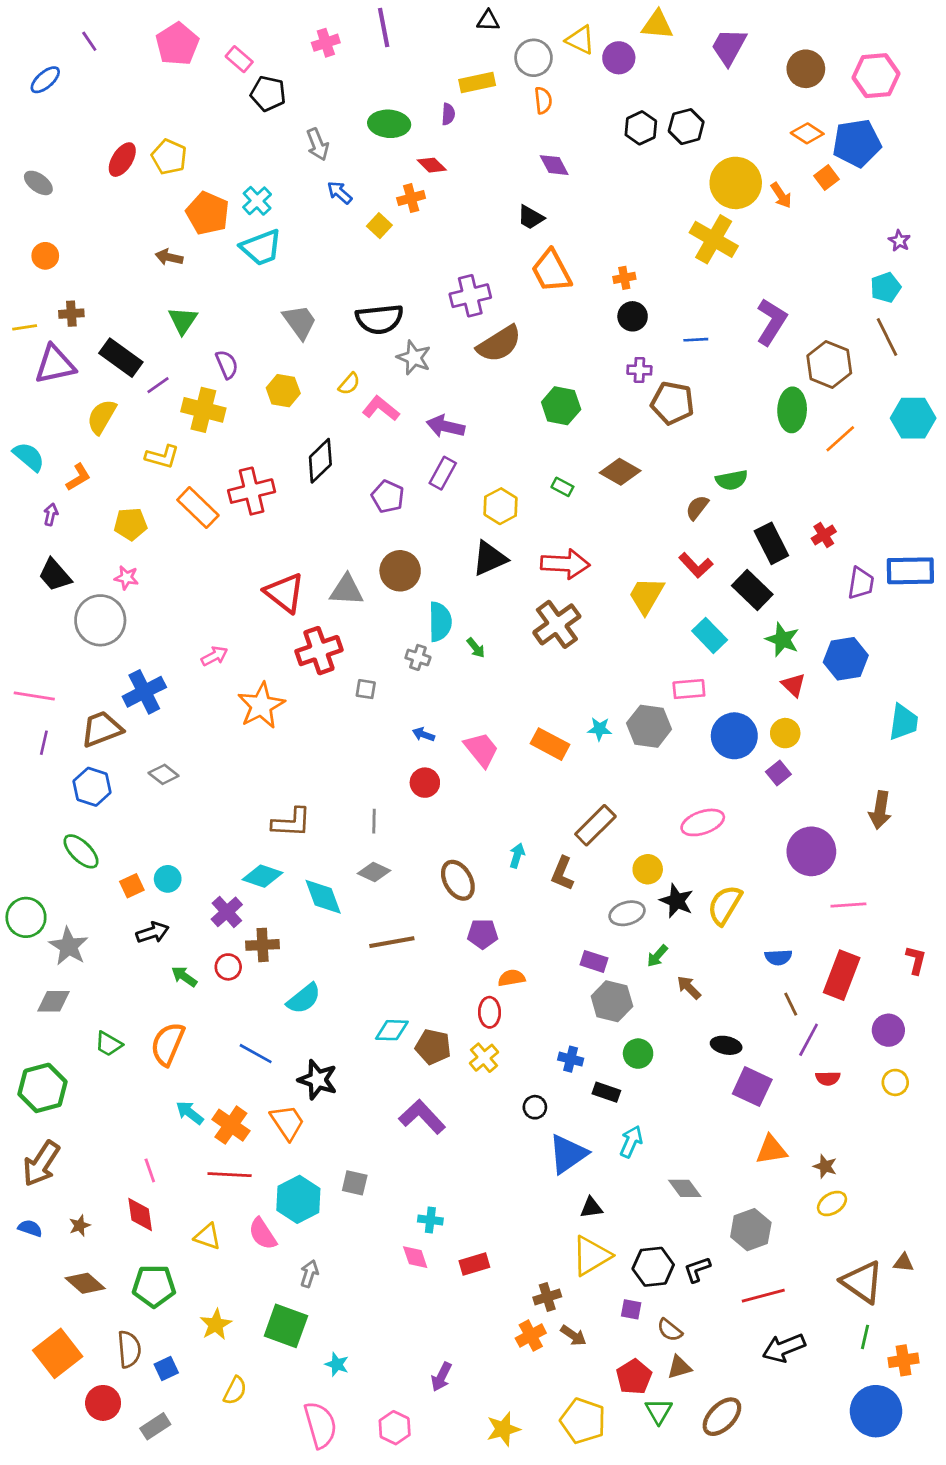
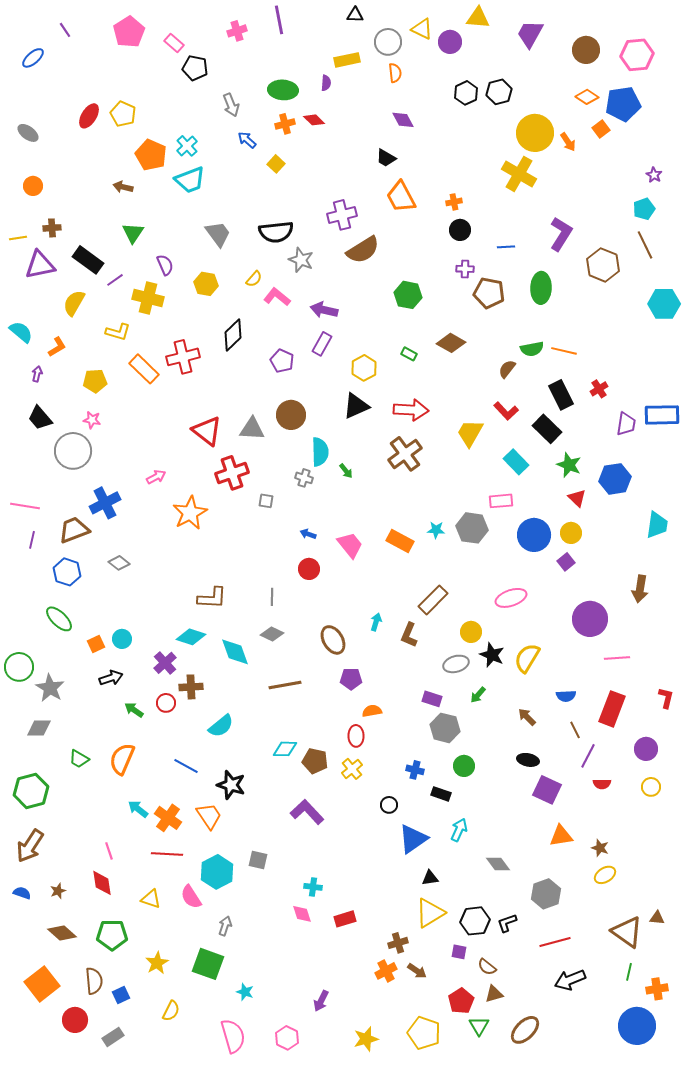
orange cross: (411, 198) -> (285, 124), moved
green ellipse: (792, 410) -> (541, 288), moved
orange line: (840, 439) -> (564, 351), moved, turned 55
brown arrow: (689, 988) -> (527, 717), moved

